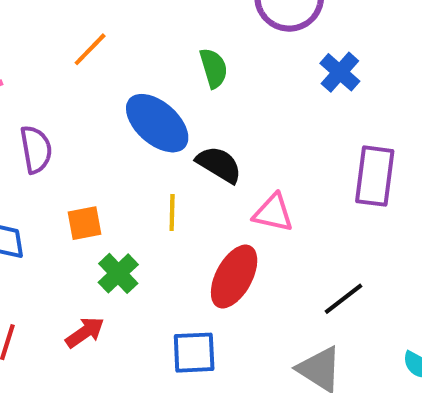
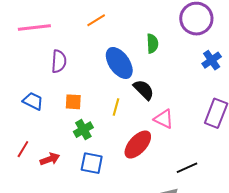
red arrow: (85, 332) -> (50, 159), moved
blue square: (194, 353) -> (92, 163), moved

